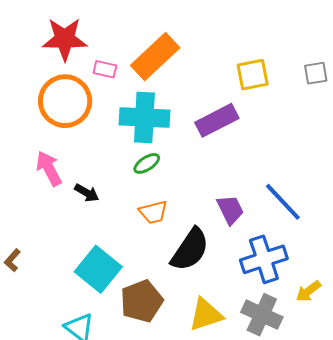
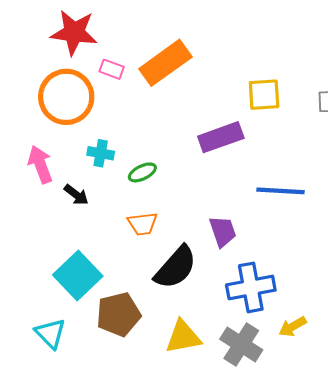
cyan cross: (144, 118) -> (101, 153), moved, size x0.5
blue line: (283, 202) -> (280, 191), moved, turned -51

